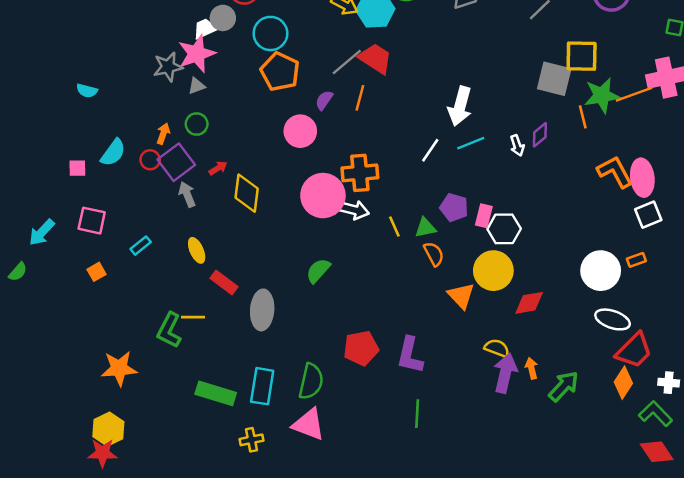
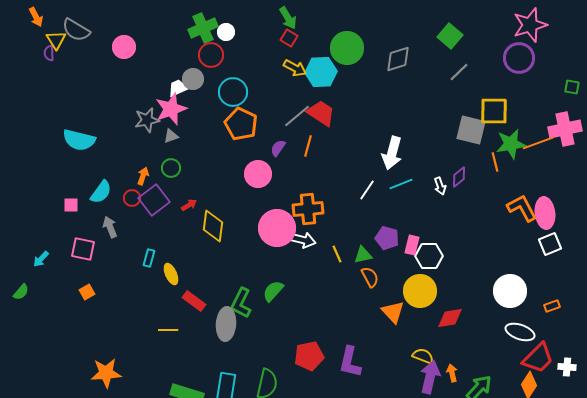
cyan semicircle: (87, 91) -> (79, 140), size x1.8
gray arrow: (187, 194) -> (110, 227), moved
cyan arrow: (42, 232) -> (41, 259), size x0.7
cyan rectangle: (141, 246) -> (149, 258), moved, turned -36
orange rectangle: (636, 260) -> (552, 306), moved
green L-shape: (169, 330) -> (241, 303), moved
white cross: (669, 383) -> (567, 367), moved

